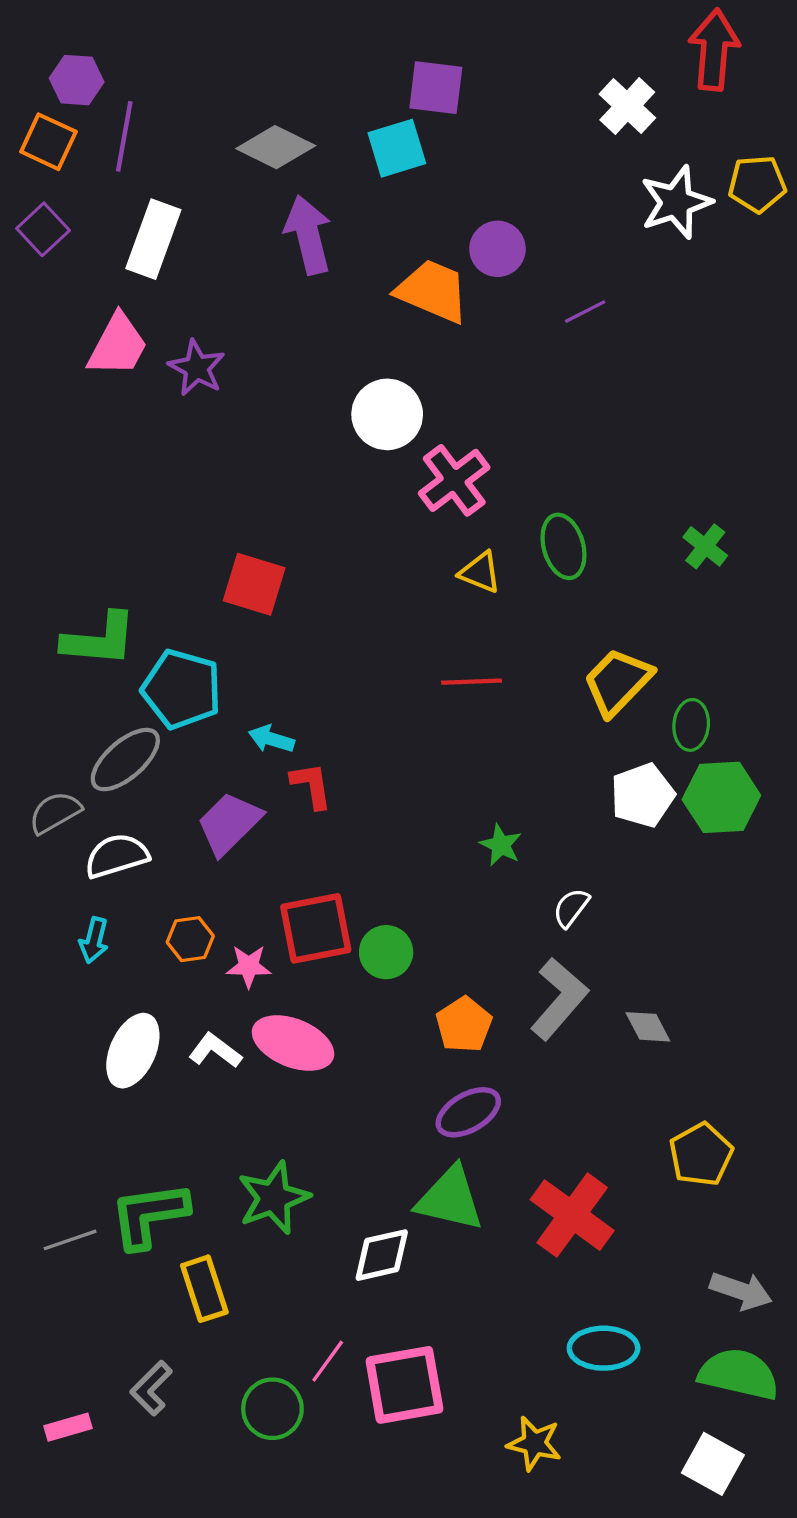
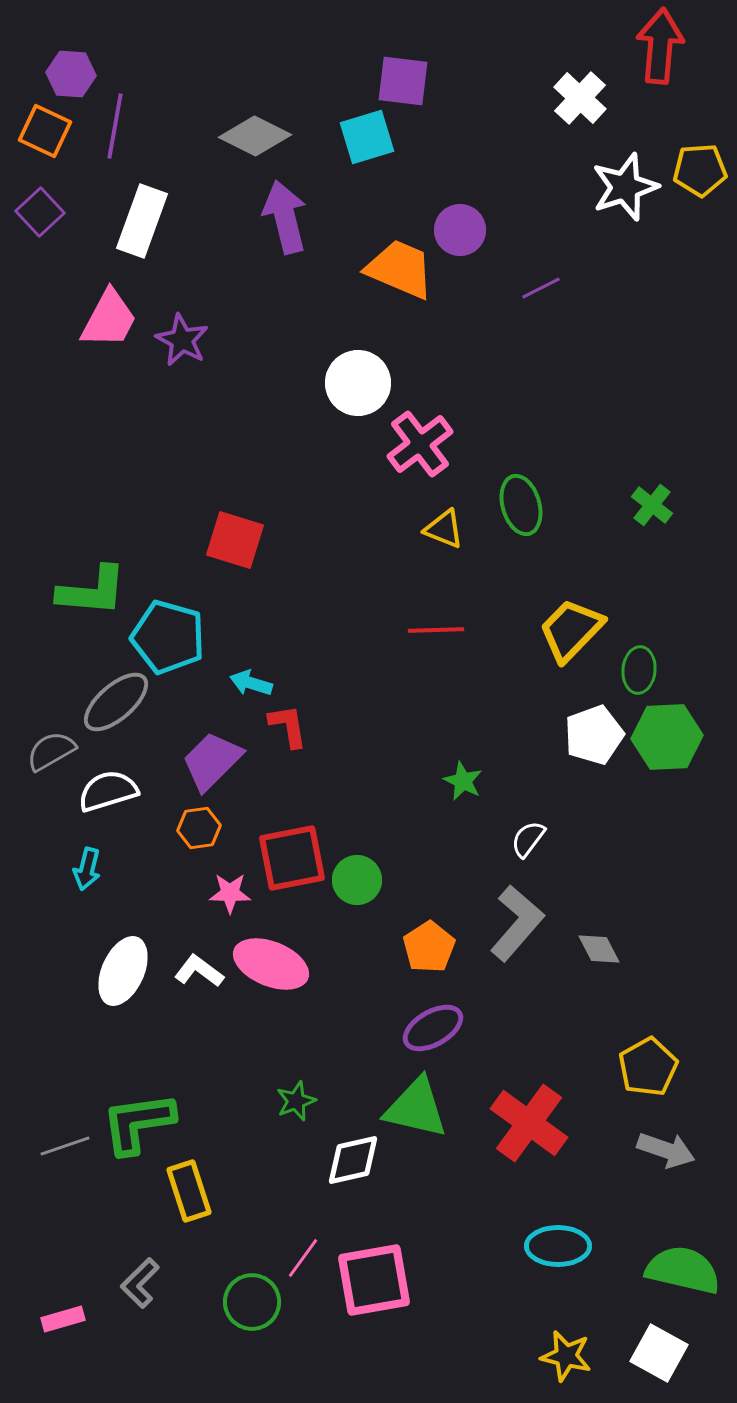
orange hexagon: (190, 939) -> (199, 828), moved
green star: (274, 1198) -> (296, 1101), moved, size x0.6
gray arrow: (741, 1291) -> (666, 1150), moved
yellow star: (534, 1443) -> (566, 1356), moved

